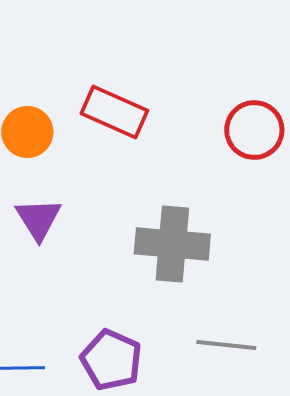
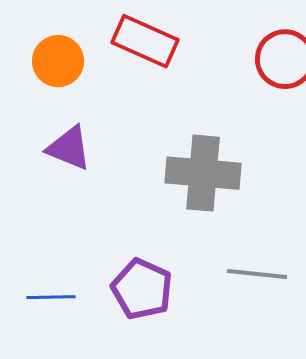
purple triangle: (38, 219) -> (69, 148), turned -36

